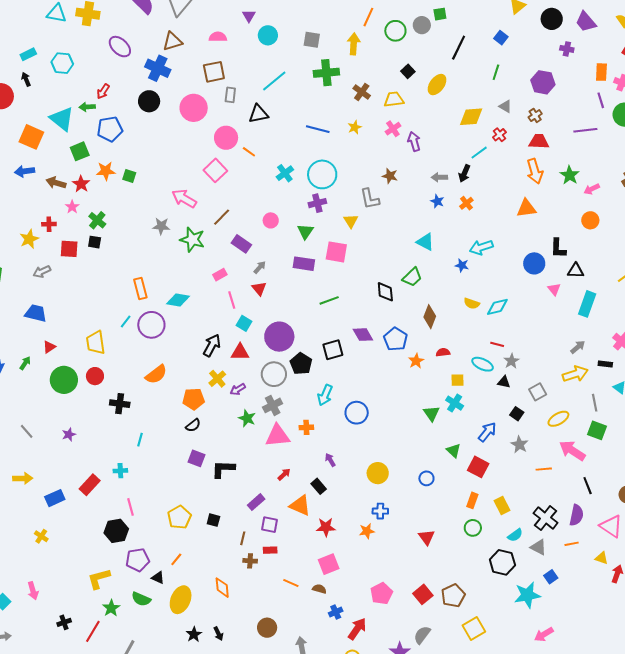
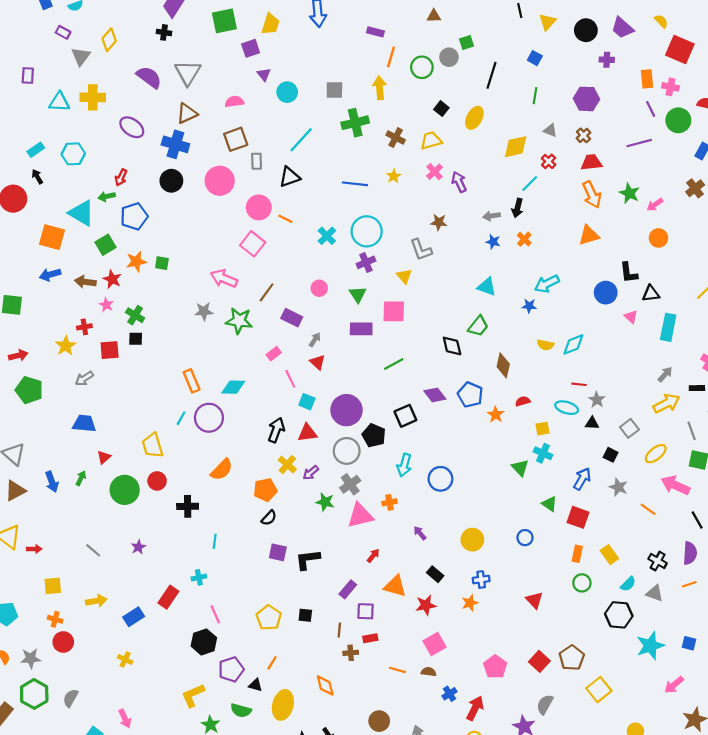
orange line: (544, 469) -> (648, 509), turned 49
black rectangle: (319, 486) -> (435, 574), moved
black cross: (546, 518) -> (658, 561), size x0.7
blue square: (551, 577) -> (689, 643), moved, turned -32

